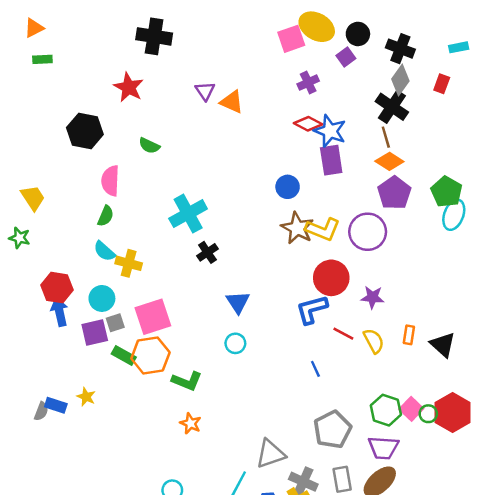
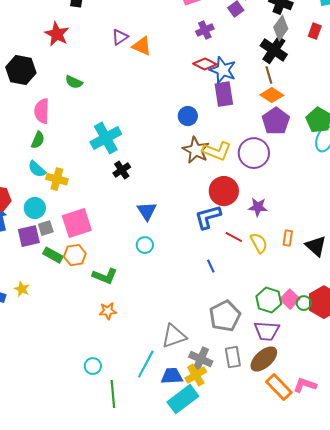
purple triangle: (205, 91) -> (120, 37), turned 30
orange hexagon: (150, 355) -> (75, 255), size x0.7
orange star: (190, 423) -> (108, 311), turned -30

